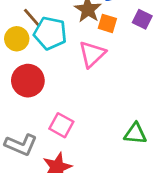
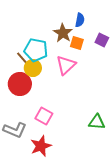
brown line: (32, 18) -> (23, 59), moved
yellow circle: (17, 39) -> (33, 68), moved

